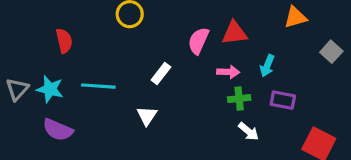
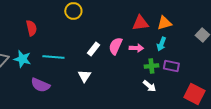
orange triangle: (295, 17) -> (164, 23), moved
pink semicircle: (198, 41) -> (115, 46), moved
green cross: (239, 99) -> (151, 66), moved
purple semicircle: (58, 130) -> (40, 85), moved

